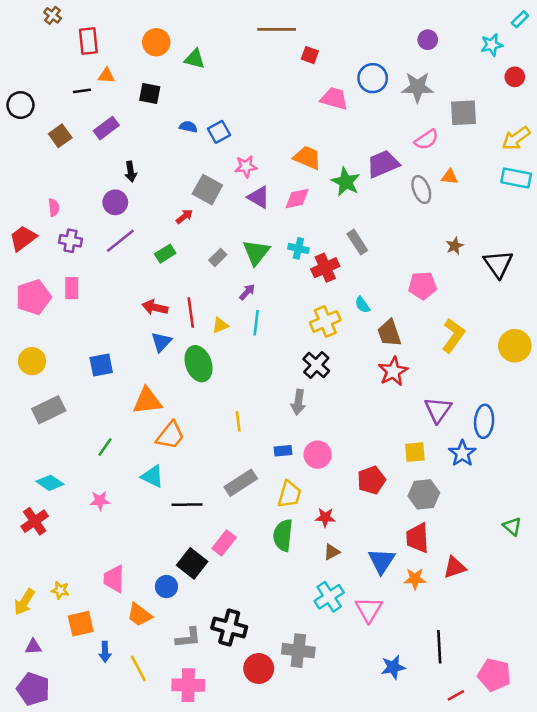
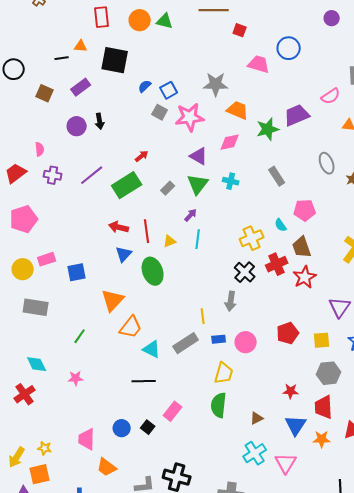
red rectangle: (88, 41) -> (102, 17), moved
orange circle: (156, 42) -> (140, 20), moved
green triangle: (195, 59) -> (165, 21), moved
gray star: (417, 87) -> (216, 84), moved
black square: (150, 93) -> (115, 60), size x1.6
blue semicircle: (188, 127) -> (145, 86), turned -56
brown square: (60, 136) -> (45, 93), turned -30
pink star: (246, 166) -> (190, 117), size x1.6
green star: (346, 182) -> (268, 129), turned 30
gray square: (207, 190) -> (160, 112), moved, size x0.7
gray ellipse: (421, 190) -> (327, 163), moved
purple triangle: (259, 197) -> (199, 156), moved
purple circle: (115, 202) -> (77, 126), moved
green rectangle: (165, 254) -> (127, 185), size x1.8
red cross: (325, 268) -> (277, 264), moved
pink pentagon: (423, 286) -> (305, 210), moved
pink rectangle: (72, 288) -> (47, 259), moved, turned 72
orange triangle: (147, 401) -> (113, 300), turned -40
gray rectangle: (49, 410) -> (36, 307), turned 35
yellow line: (238, 421) -> (203, 316), moved
cyan triangle: (152, 476) -> (152, 349), moved
red pentagon: (371, 480) -> (288, 333), moved
cyan diamond: (50, 483) -> (37, 364), turned 30
gray rectangle: (241, 483) -> (186, 343), moved
red star: (325, 517) -> (291, 391), moved
black square: (192, 563) -> (148, 427), size x0.6
blue circle: (166, 587) -> (122, 428), moved
orange square: (81, 624) -> (40, 474), moved

